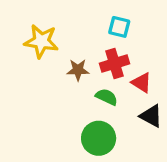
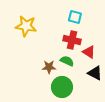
red cross: (114, 64) -> (72, 40), turned 30
brown star: (78, 70) -> (49, 67), moved

